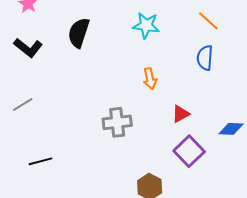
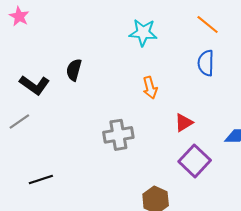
black semicircle: (79, 33) -> (74, 70), moved, size x0.7
black L-shape: (28, 48) -> (35, 85), moved

